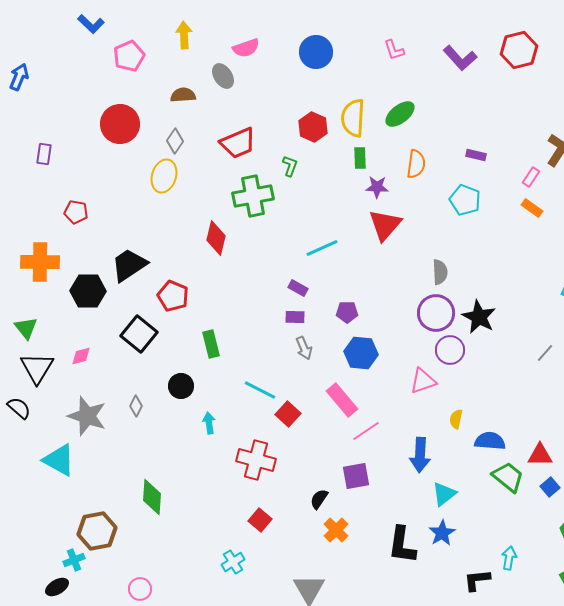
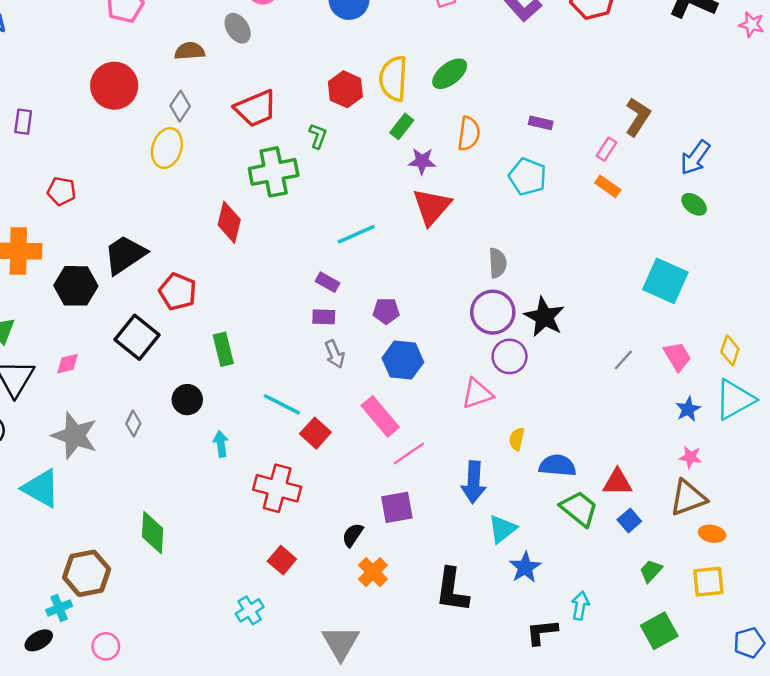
green rectangle: (360, 158) -> (402, 126), turned 40
blue star: (442, 533) -> (525, 567), moved
pink circle: (140, 589) -> (106, 646), moved

